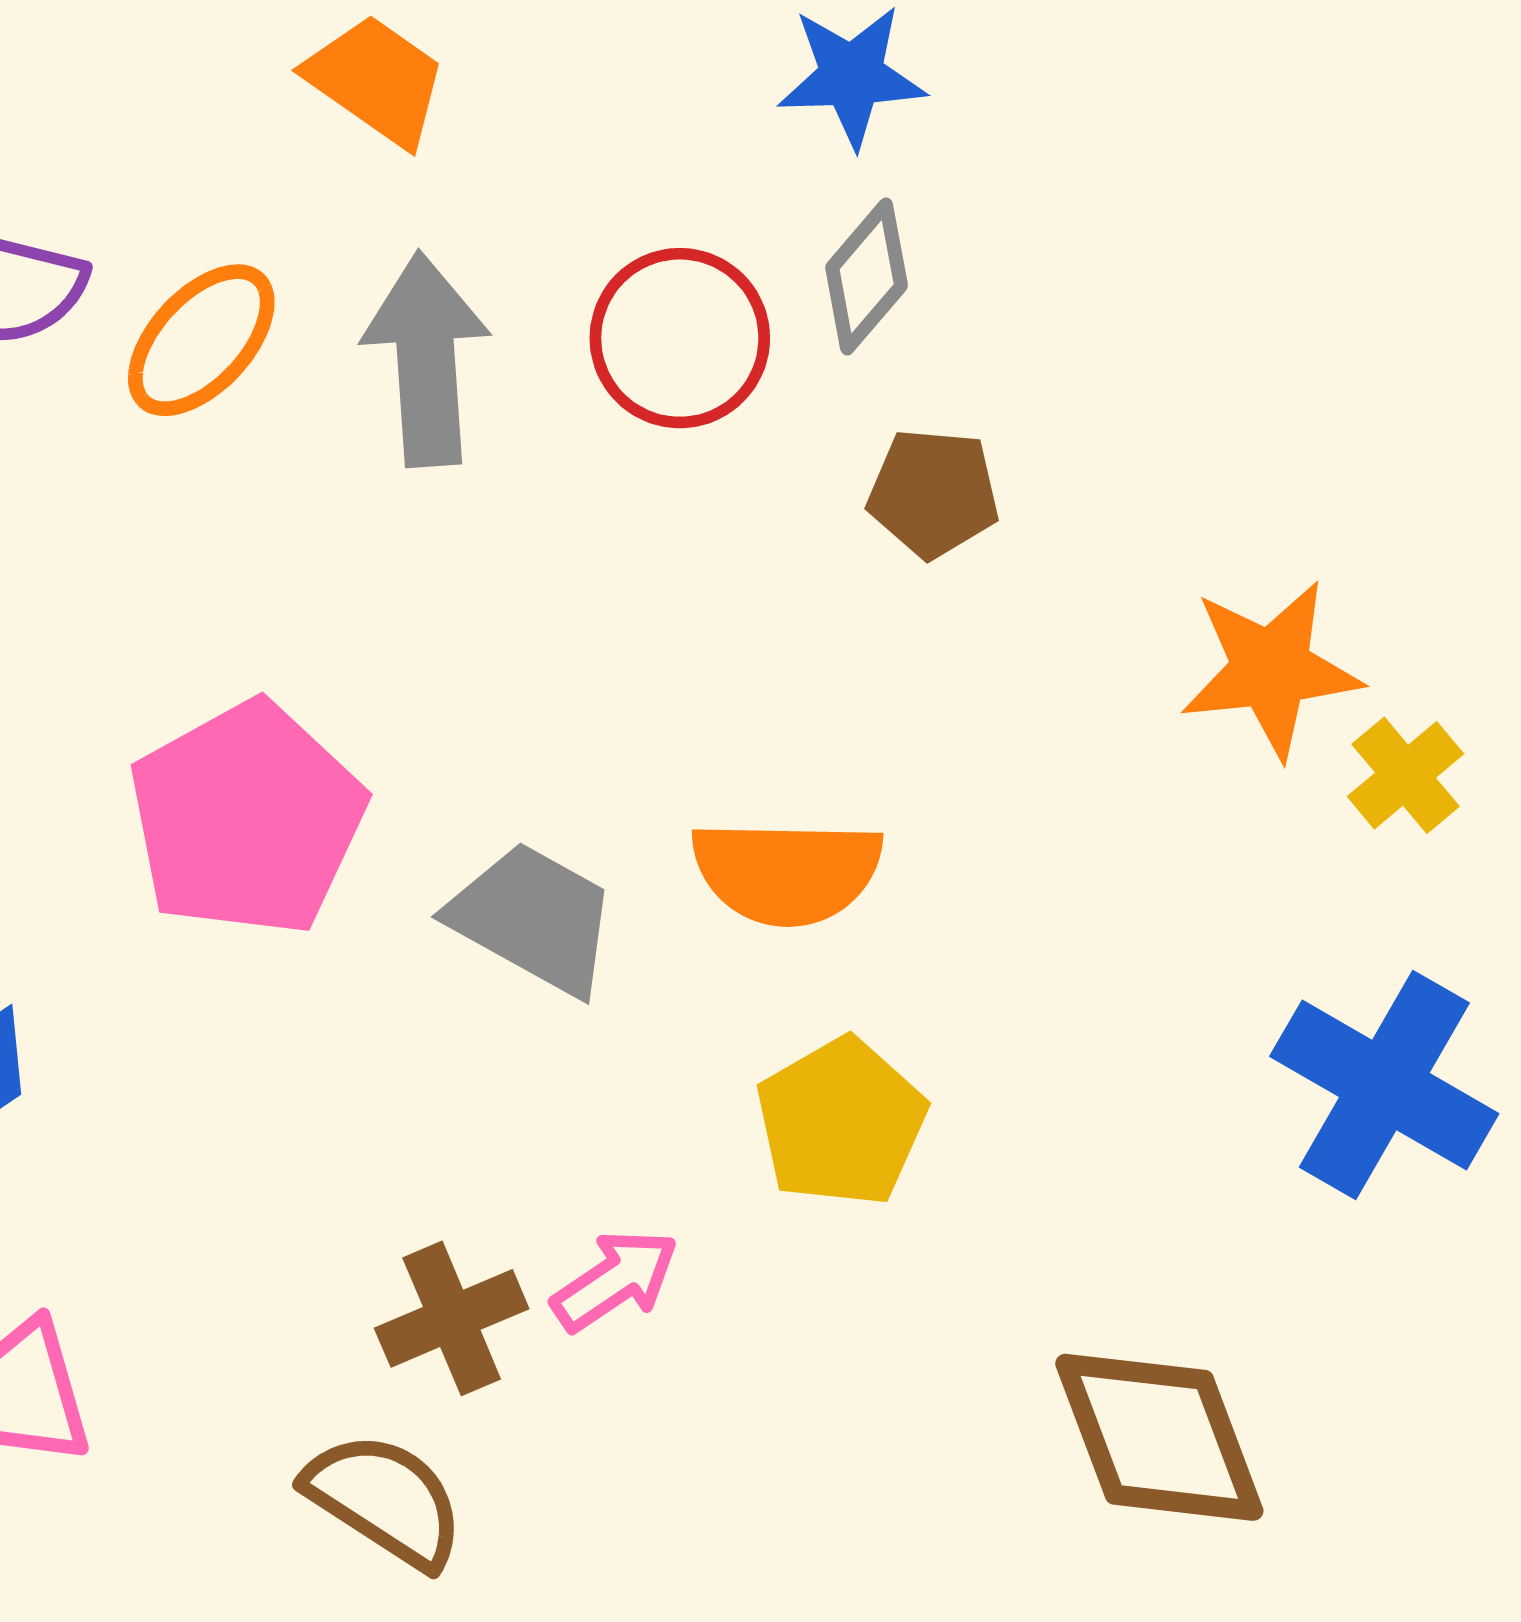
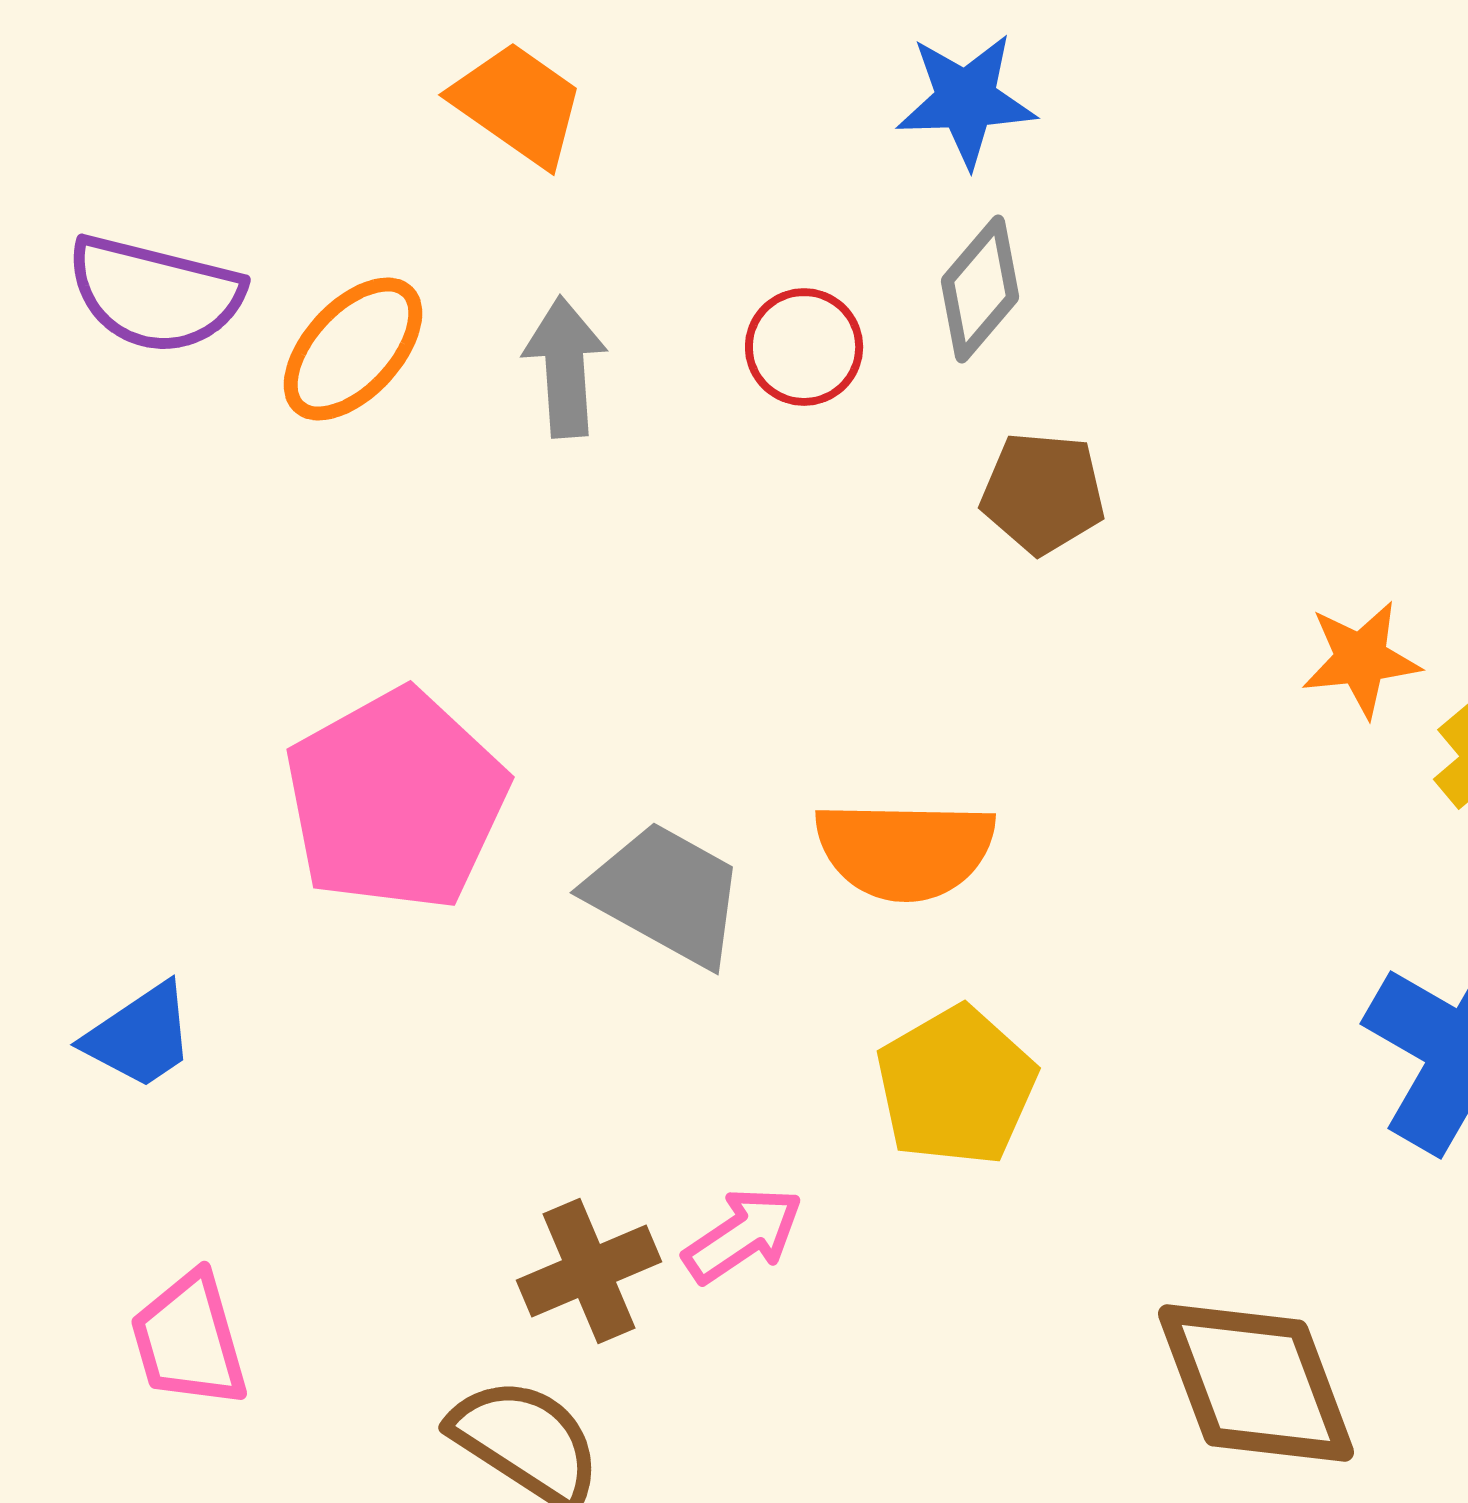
red circle: (680, 338) -> (804, 347), size x0.7
gray arrow: (426, 359) -> (565, 367), size x0.7
orange star: (1271, 669) -> (1361, 659), size x0.7

